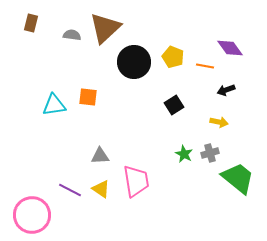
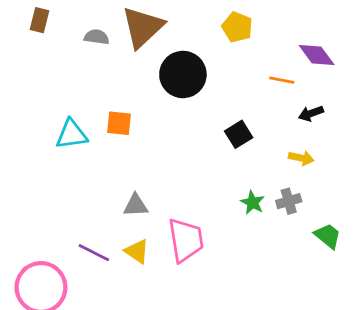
yellow pentagon: (173, 57) -> (237, 27), moved
green trapezoid: (238, 178) -> (328, 236), size x0.6

